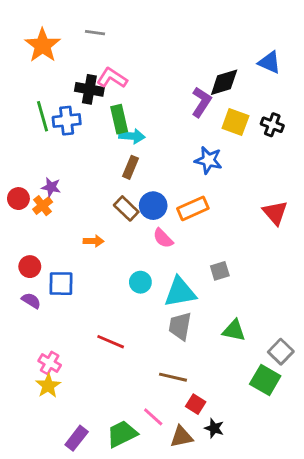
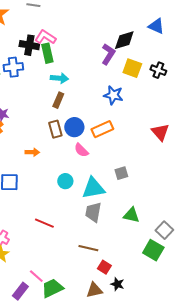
green rectangle: (119, 119) -> (47, 53), moved
brown rectangle: (126, 208) -> (55, 129), turned 30
pink line: (153, 417) -> (36, 276), moved

